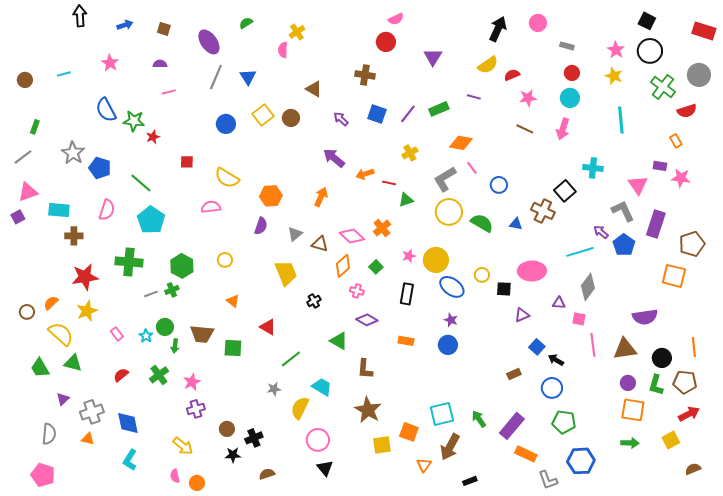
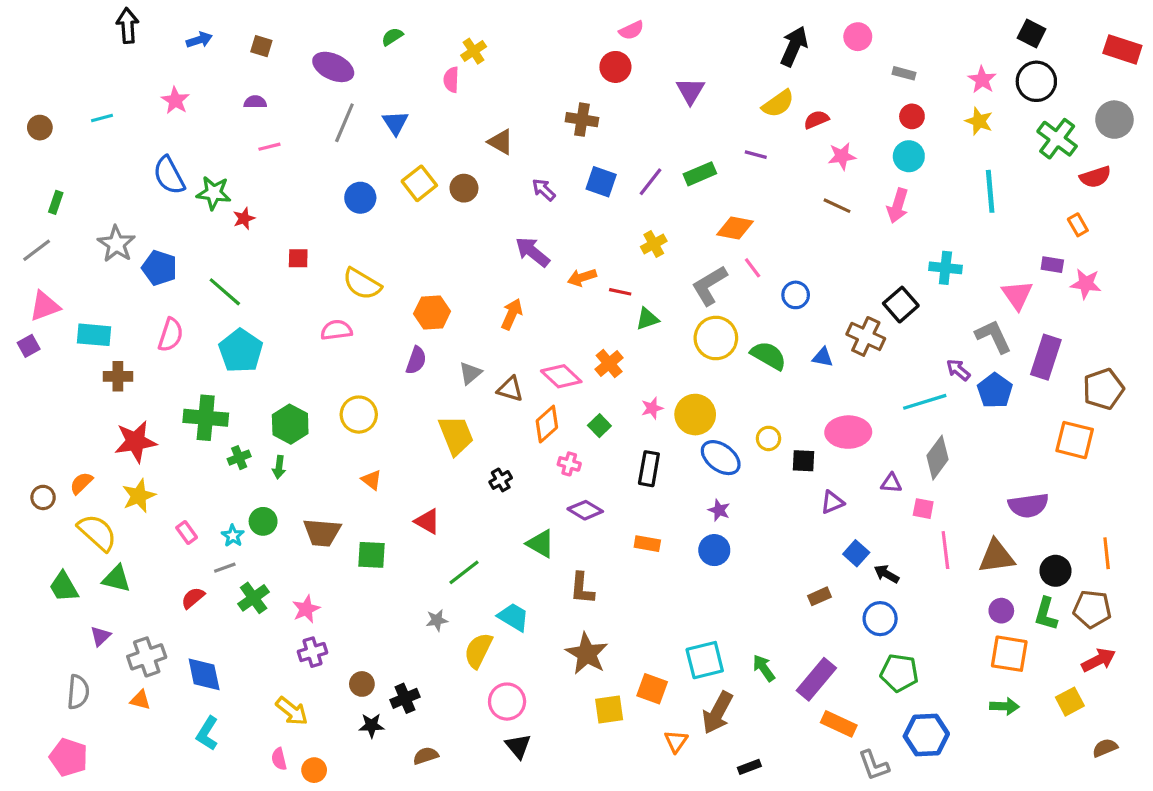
purple ellipse: (209, 42) -> (333, 67), turned -30
yellow circle: (225, 260) -> (359, 415), size x1.5
green cross: (172, 290) -> (239, 458), moved
gray line: (151, 294) -> (225, 568), moved
green arrow: (175, 346) -> (279, 467), moved

